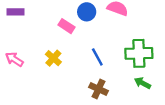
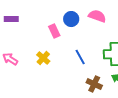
pink rectangle: (66, 26) -> (54, 31), turned 32
brown cross: (99, 89) -> (94, 84), moved

